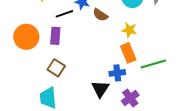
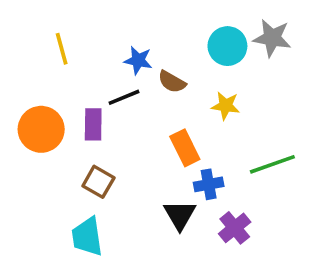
black line: (64, 14) -> (124, 97), moved
orange rectangle: (128, 53) -> (185, 148), moved

